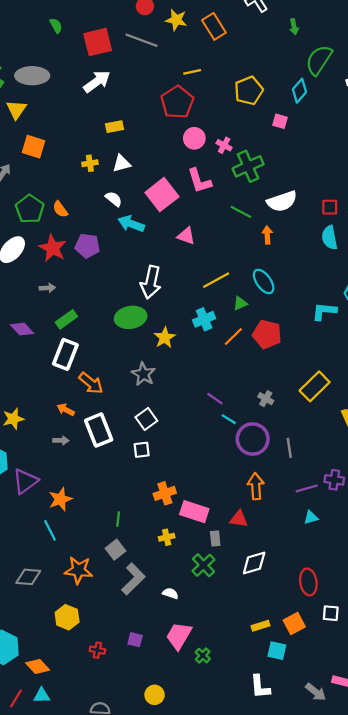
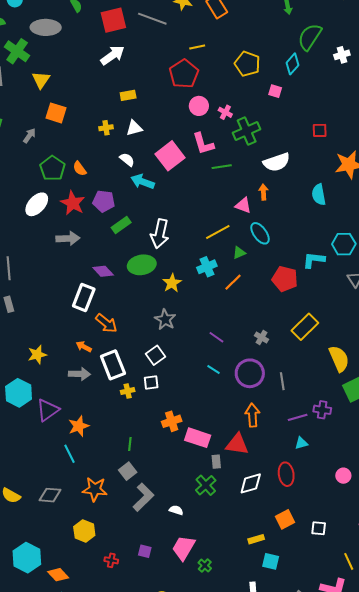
gray ellipse: (32, 76) -> (46, 27), moved
yellow pentagon: (249, 91) -> (247, 64), turned -30
red square: (330, 207) -> (320, 130), moved
green line: (241, 212) -> (222, 167), moved, turned -36
pink triangle: (186, 236) -> (243, 205), moved
gray arrow: (47, 288) -> (68, 238), size x1.6
green rectangle: (66, 319) -> (121, 225), moved
purple diamond: (22, 329) -> (103, 271), moved
red pentagon: (267, 334) -> (285, 279), moved
gray star: (143, 374) -> (165, 319), moved
cyan line: (229, 419) -> (213, 370), moved
gray arrow: (61, 440) -> (79, 374), size x1.5
red triangle: (239, 519) -> (237, 444), size x1.4
yellow cross: (167, 537) -> (128, 391), moved
red ellipse: (308, 582) -> (286, 474), moved
orange square: (294, 624) -> (285, 519), moved

